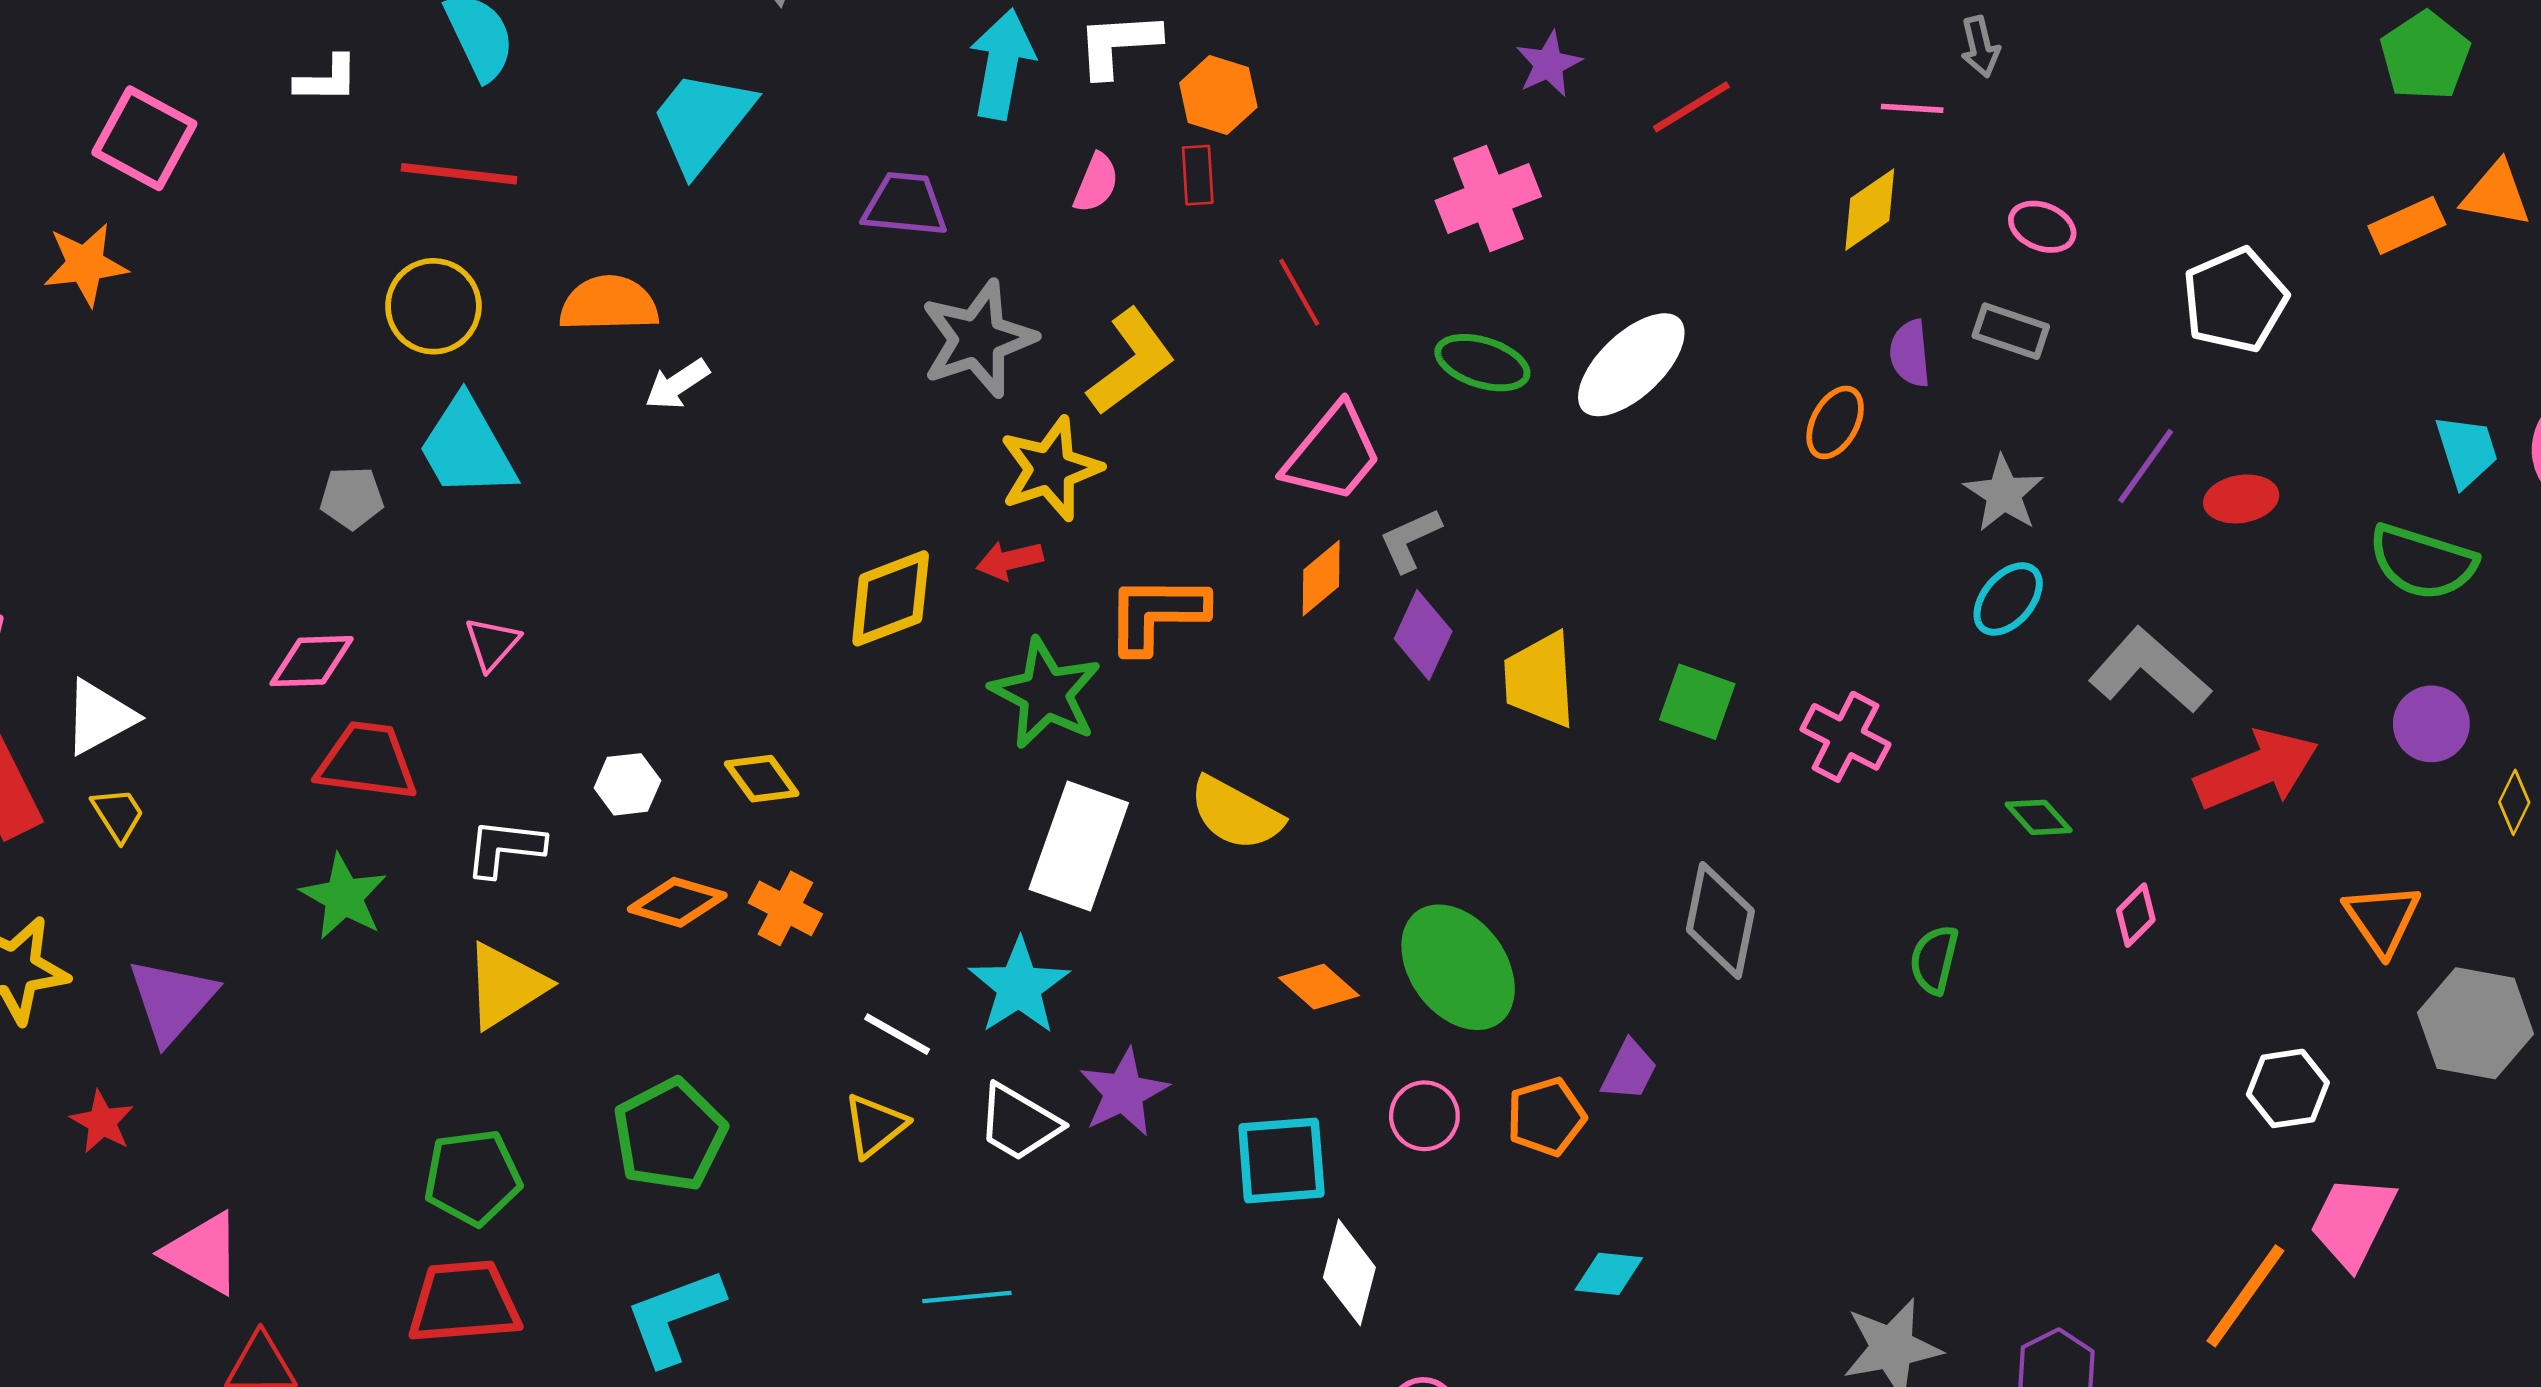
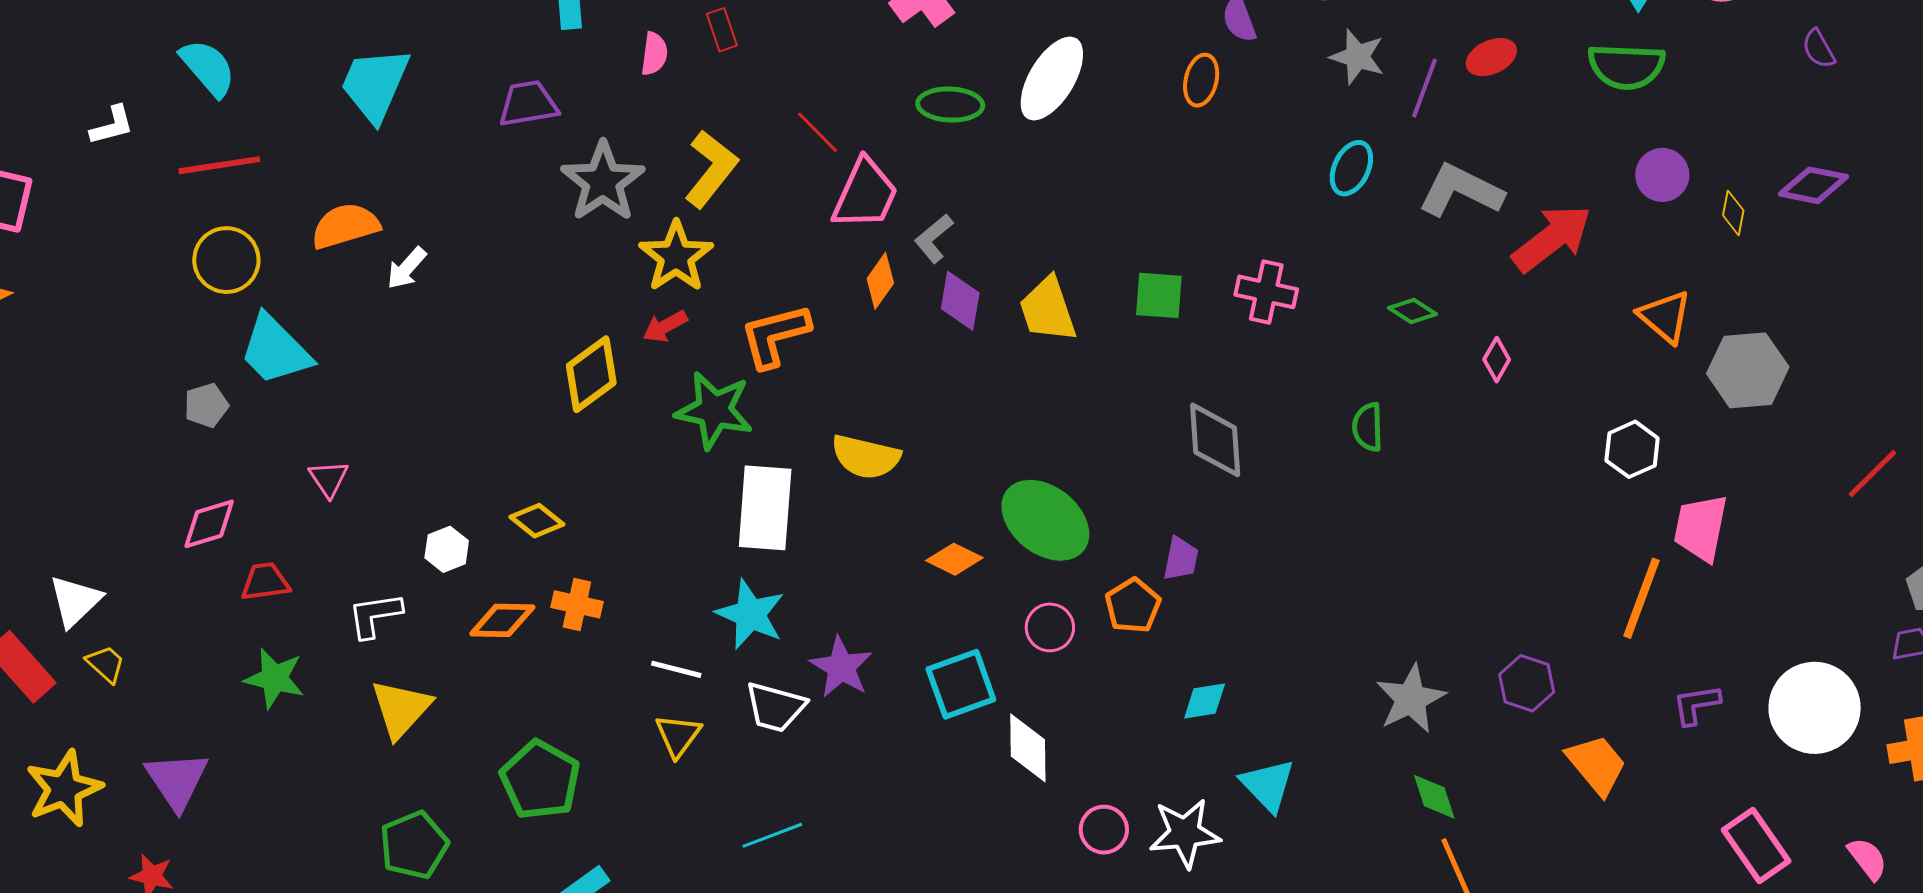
red line: (1299, 292) -> (818, 132), moved
purple line: (2146, 466) -> (1425, 88), moved
gray star: (2004, 494) -> (1357, 57), moved
red trapezoid: (367, 761) -> (265, 582), size x0.7

